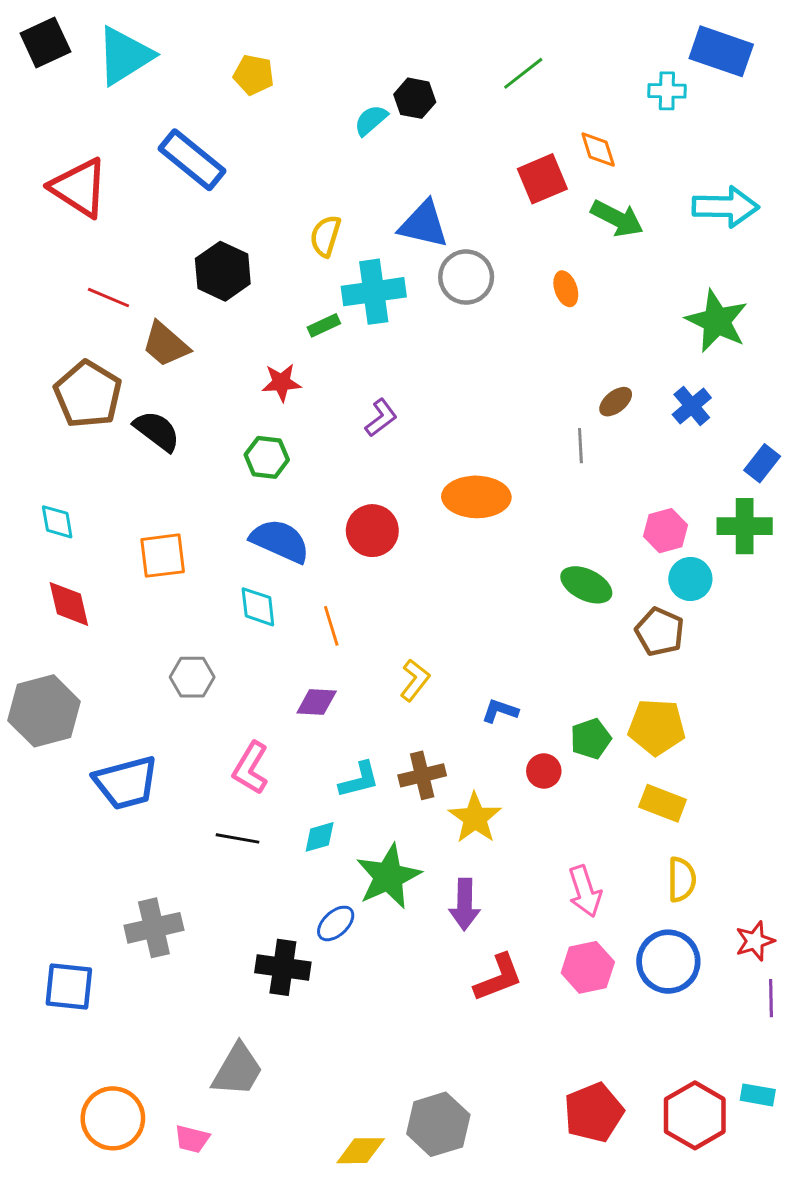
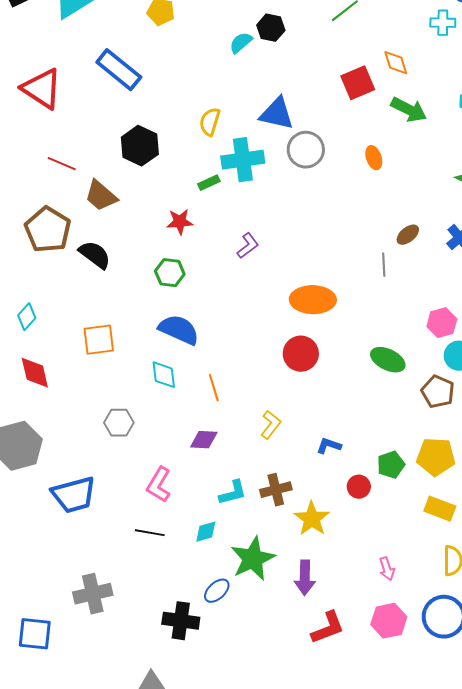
cyan diamond: (57, 522) -> (27, 317), turned 52
red circle: (372, 531) -> (301, 354), moved
pink arrow: (585, 891) -> (387, 569), size x0.7

